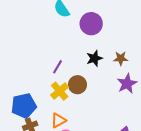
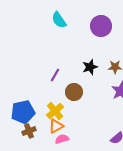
purple circle: (91, 24) -> (101, 26), moved
yellow cross: (60, 91) -> (55, 111), moved

